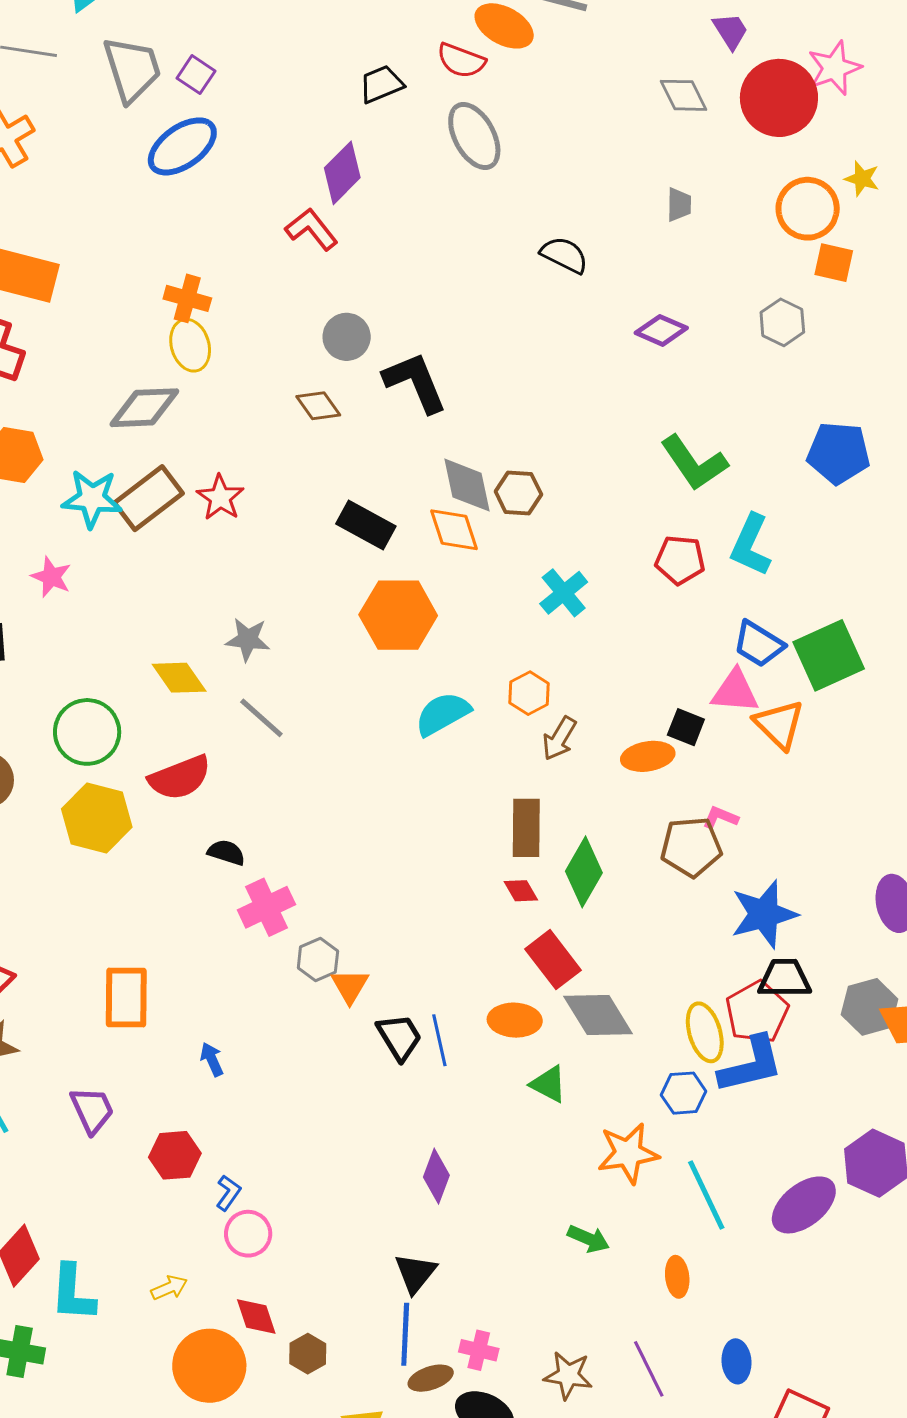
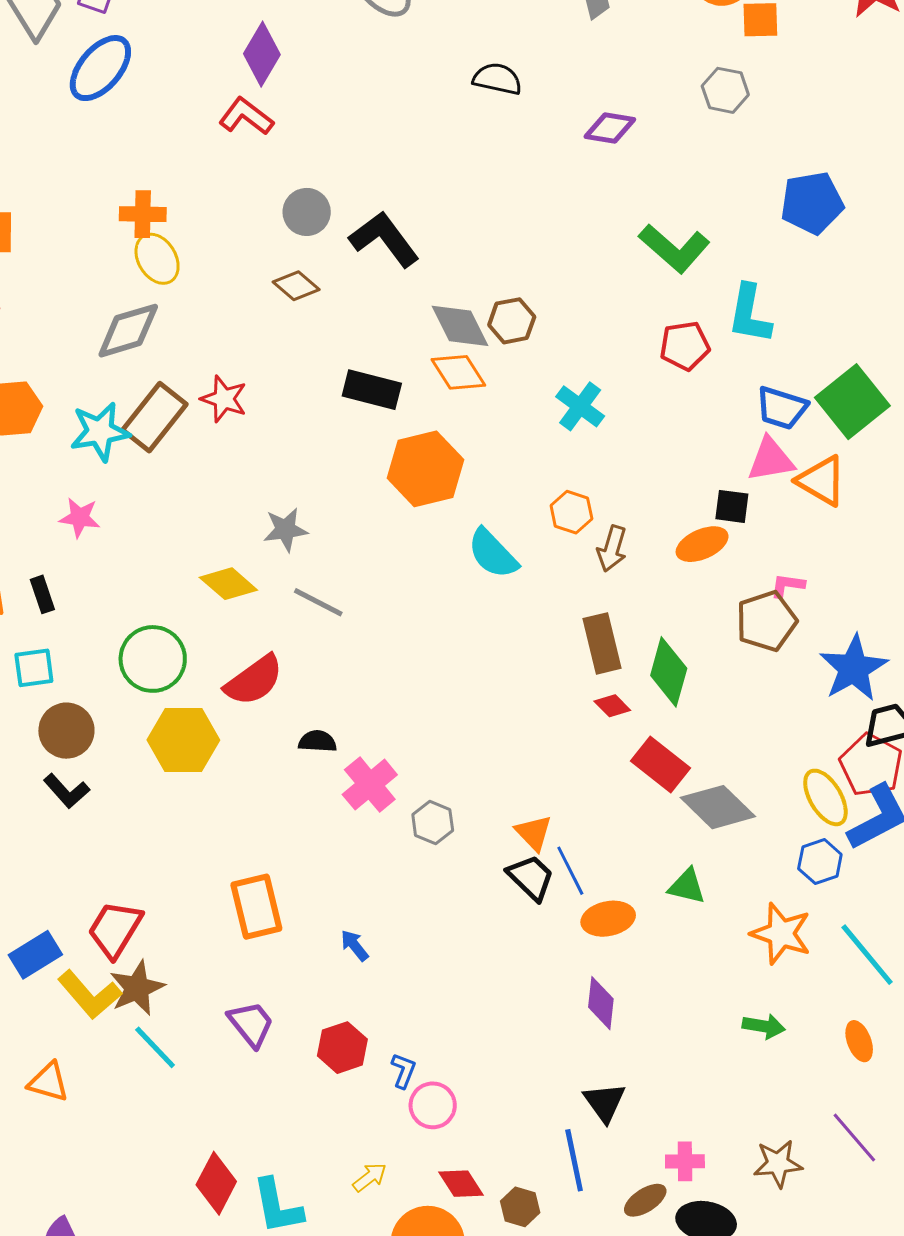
cyan semicircle: (443, 714) -> (493, 554), turned -90
orange triangle: (350, 986) -> (534, 833), moved
orange ellipse: (515, 1020) -> (608, 919), moved
orange star: (628, 1153) -> (781, 934), turned -30
blue line: (405, 1334) -> (574, 1160), moved

